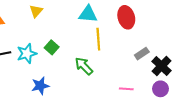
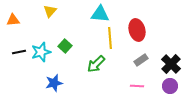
red ellipse: (126, 17) -> (137, 30), moved
gray rectangle: (142, 54) -> (141, 60), moved
green arrow: (84, 66) -> (96, 64), turned -90

